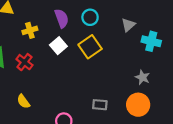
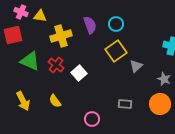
gray triangle: (128, 25) -> (136, 66), moved
yellow cross: (30, 30) -> (61, 36), size x1.5
white square: (58, 46) -> (79, 73), moved

